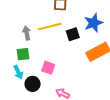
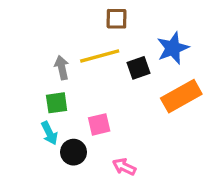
pink square: (48, 68) -> (99, 124), turned -32

